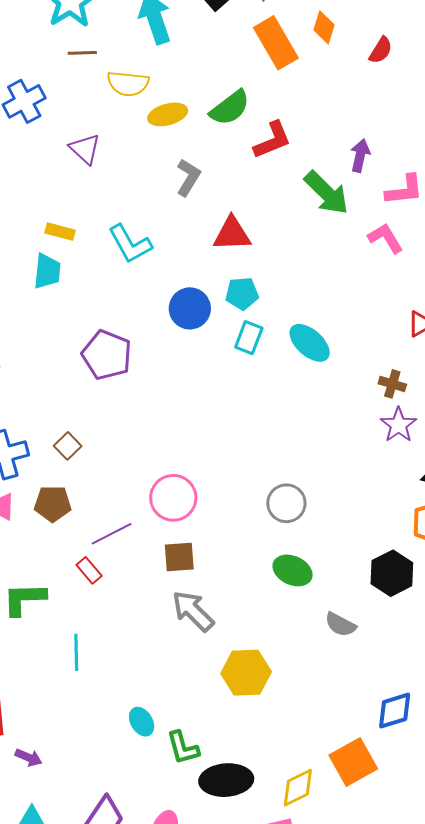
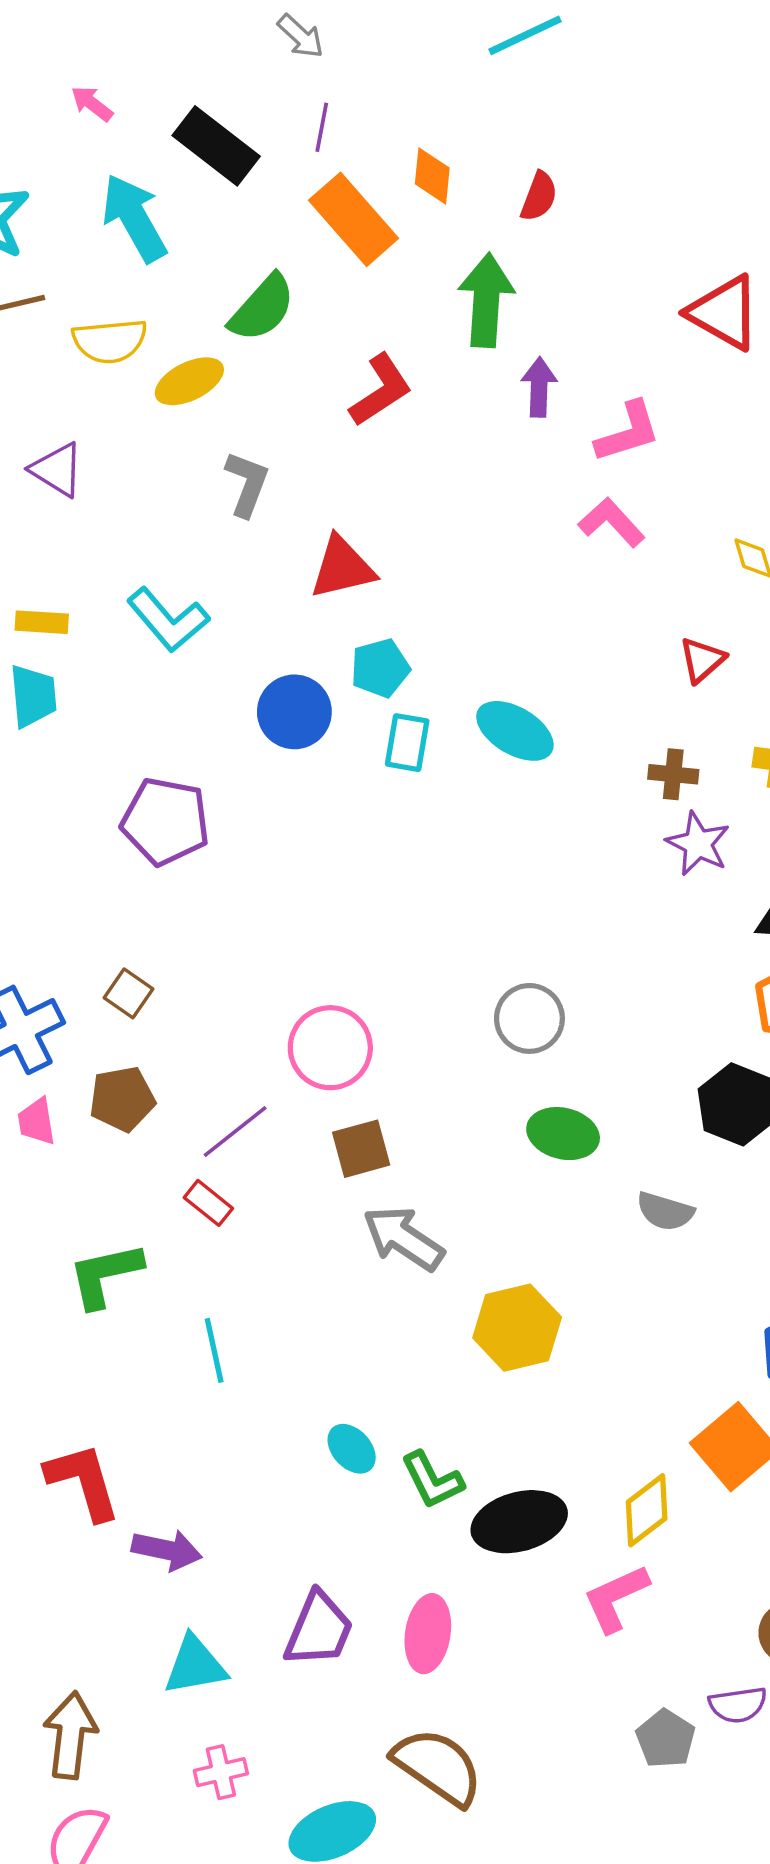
green semicircle: (230, 108) -> (262, 308), moved
green arrow: (326, 193) -> (486, 300), moved, turned -120
purple arrow: (29, 758) -> (167, 1550), size x1.4

